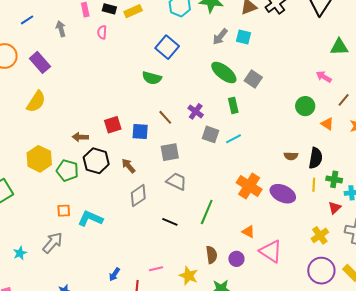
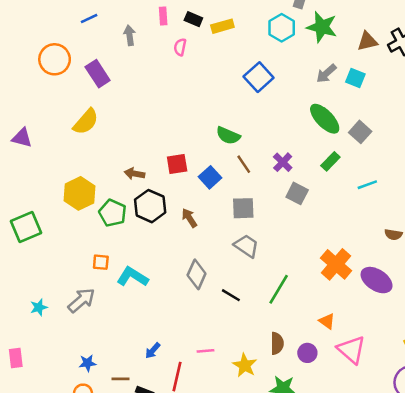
green semicircle: (152, 78) -> (228, 136), moved
green rectangle: (233, 105) -> (330, 161), turned 49
blue square: (140, 131) -> (210, 177), turned 36
cyan line: (233, 139) -> (367, 185), moved
gray diamond: (138, 196) -> (197, 274), moved, turned -40

